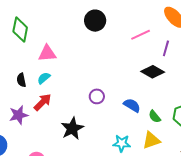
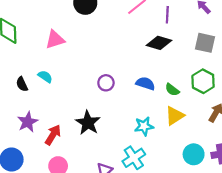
pink triangle: (47, 53) -> (55, 40), moved
cyan semicircle: (44, 78) -> (45, 77), turned 88
red arrow: (43, 102) -> (53, 135), moved

